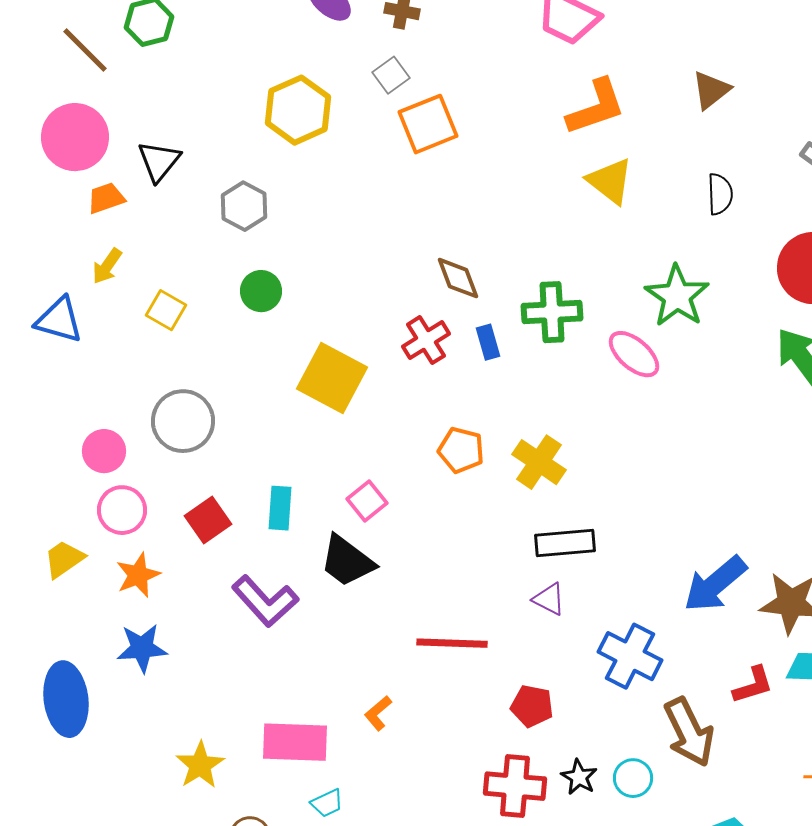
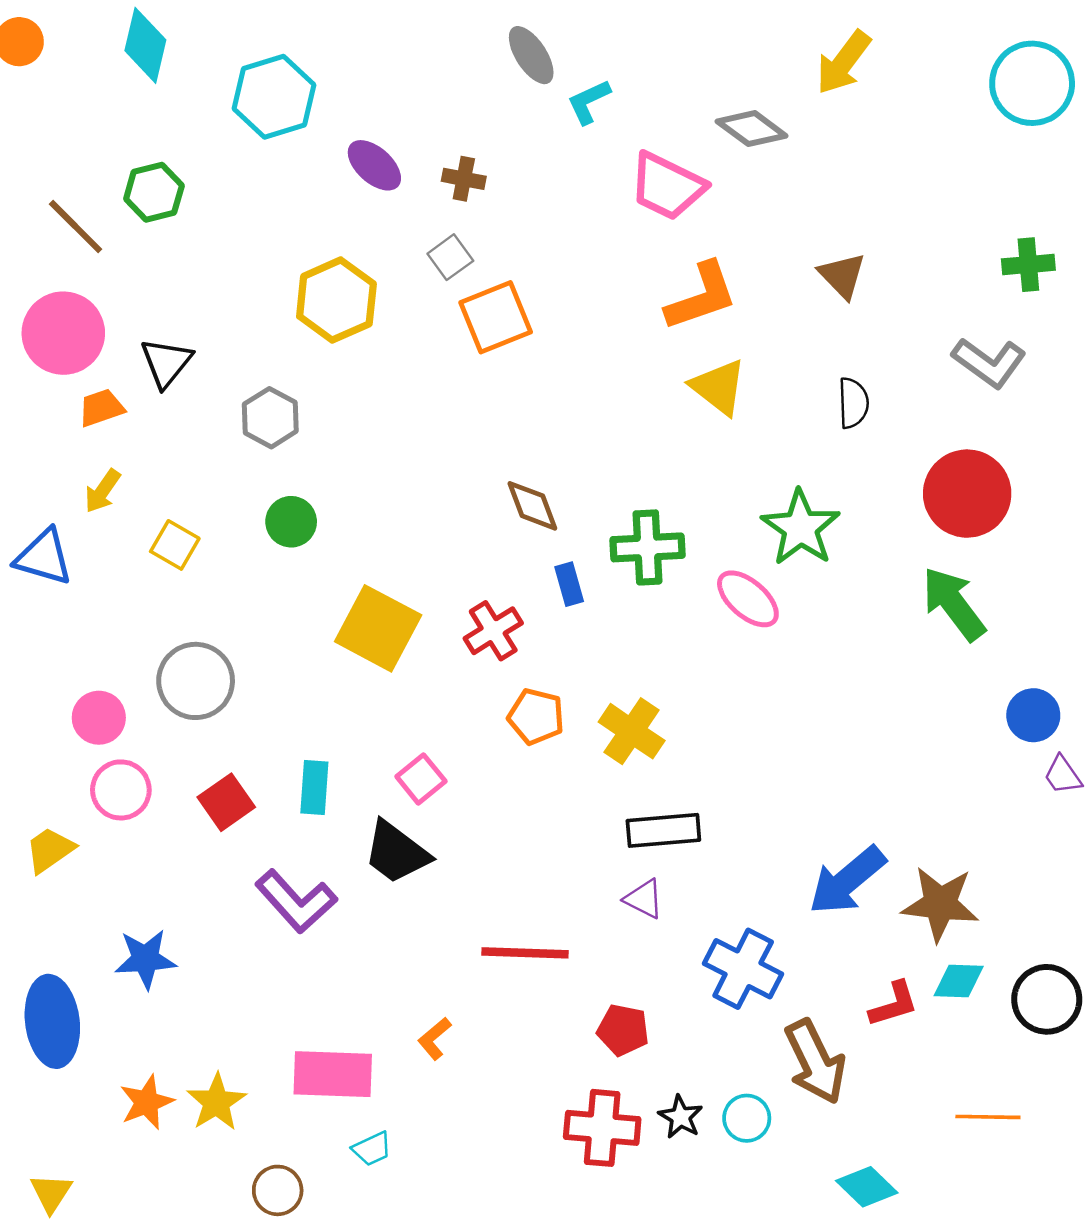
brown triangle: (711, 90) -> (842, 276), turned -36
red cross: (426, 340) -> (493, 631), moved
orange star: (138, 575) -> (147, 1102), moved

